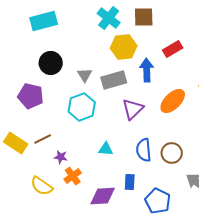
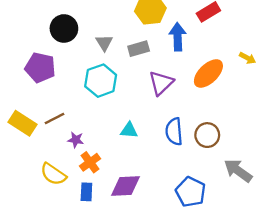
gray rectangle: (114, 80) -> (139, 49), size x0.7
blue rectangle: (130, 182) -> (86, 192), moved

